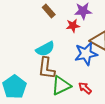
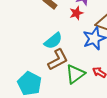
brown L-shape: (46, 68) -> (58, 60), turned -115

